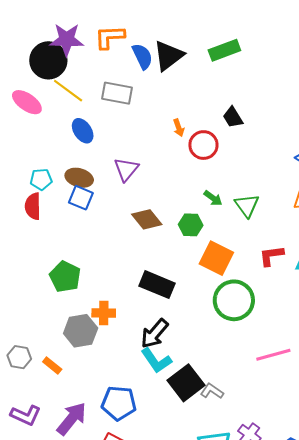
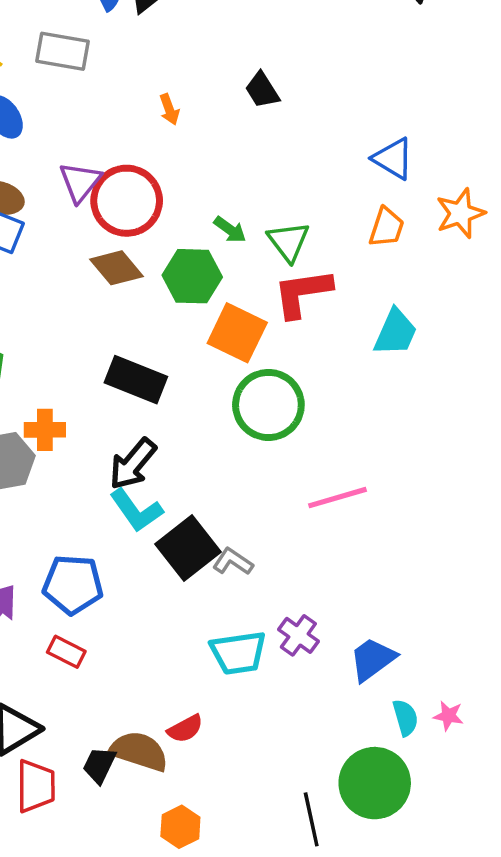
red circle: (203, 145) -> (127, 201), moved, size x1.4
green hexagon: (191, 225) -> (192, 276), size x1.4
red L-shape: (271, 256) -> (302, 293), moved, size x1.4

